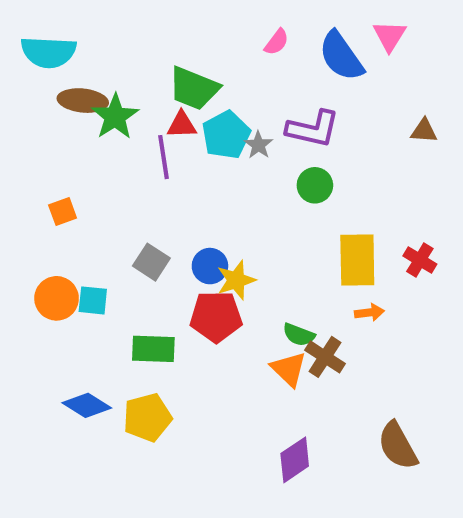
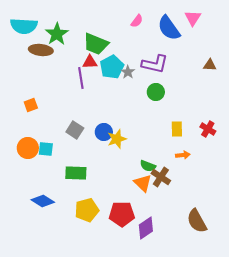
green star: (115, 117) -> (57, 34), moved
yellow rectangle: (357, 260) -> (177, 129), size x0.6
red pentagon: (216, 317) -> (122, 214), moved
yellow pentagon: (147, 417) -> (87, 210), moved

